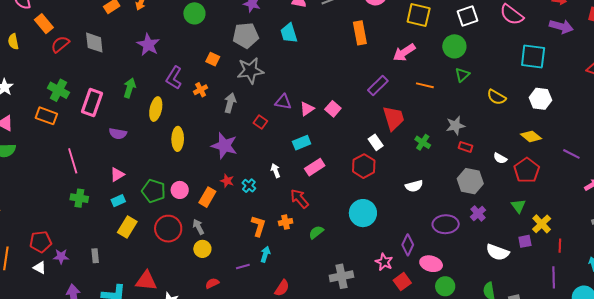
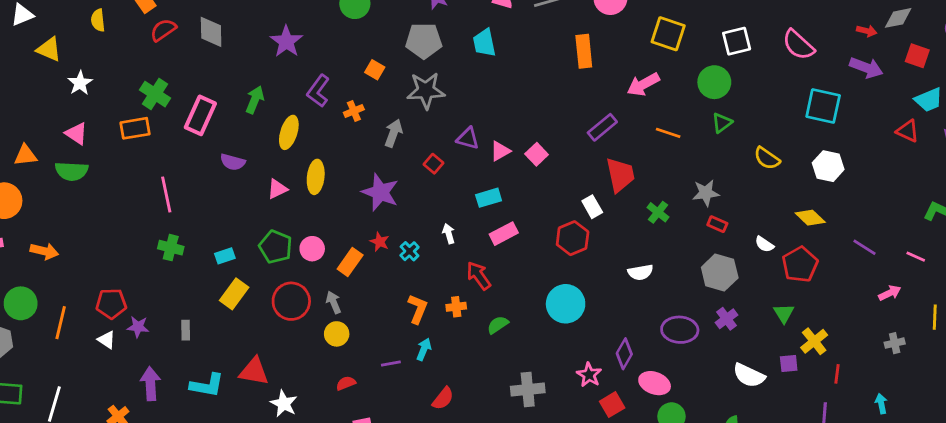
orange rectangle: (46, 116) -> (135, 128), turned -35
pink triangle: (117, 175) -> (277, 189), moved

